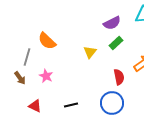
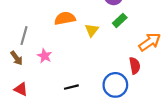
orange semicircle: (47, 41) -> (65, 18), moved, turned 126
red semicircle: (119, 77) -> (135, 66), moved
red triangle: (35, 106) -> (21, 89), moved

